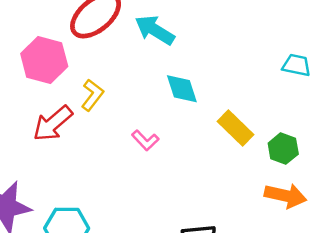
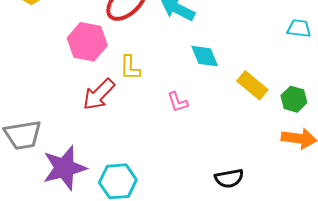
yellow L-shape: (92, 95) -> (130, 68), turned 148
pink L-shape: (145, 140) -> (178, 102), turned 30

